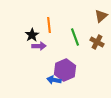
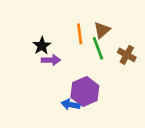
brown triangle: (101, 16) -> (102, 30), moved
orange line: (49, 25) -> (80, 34), moved

